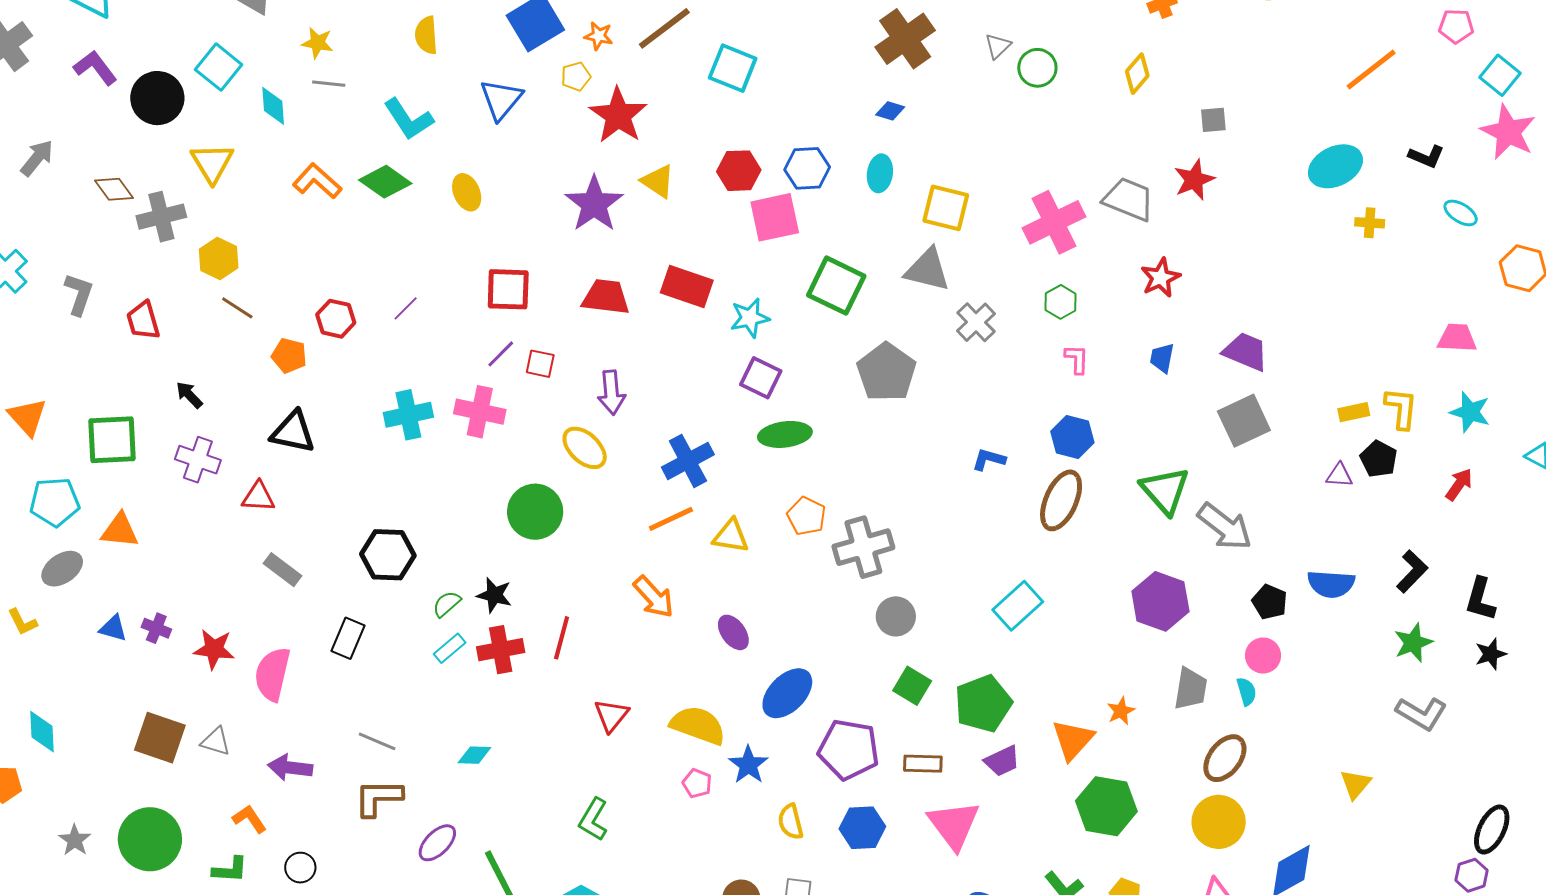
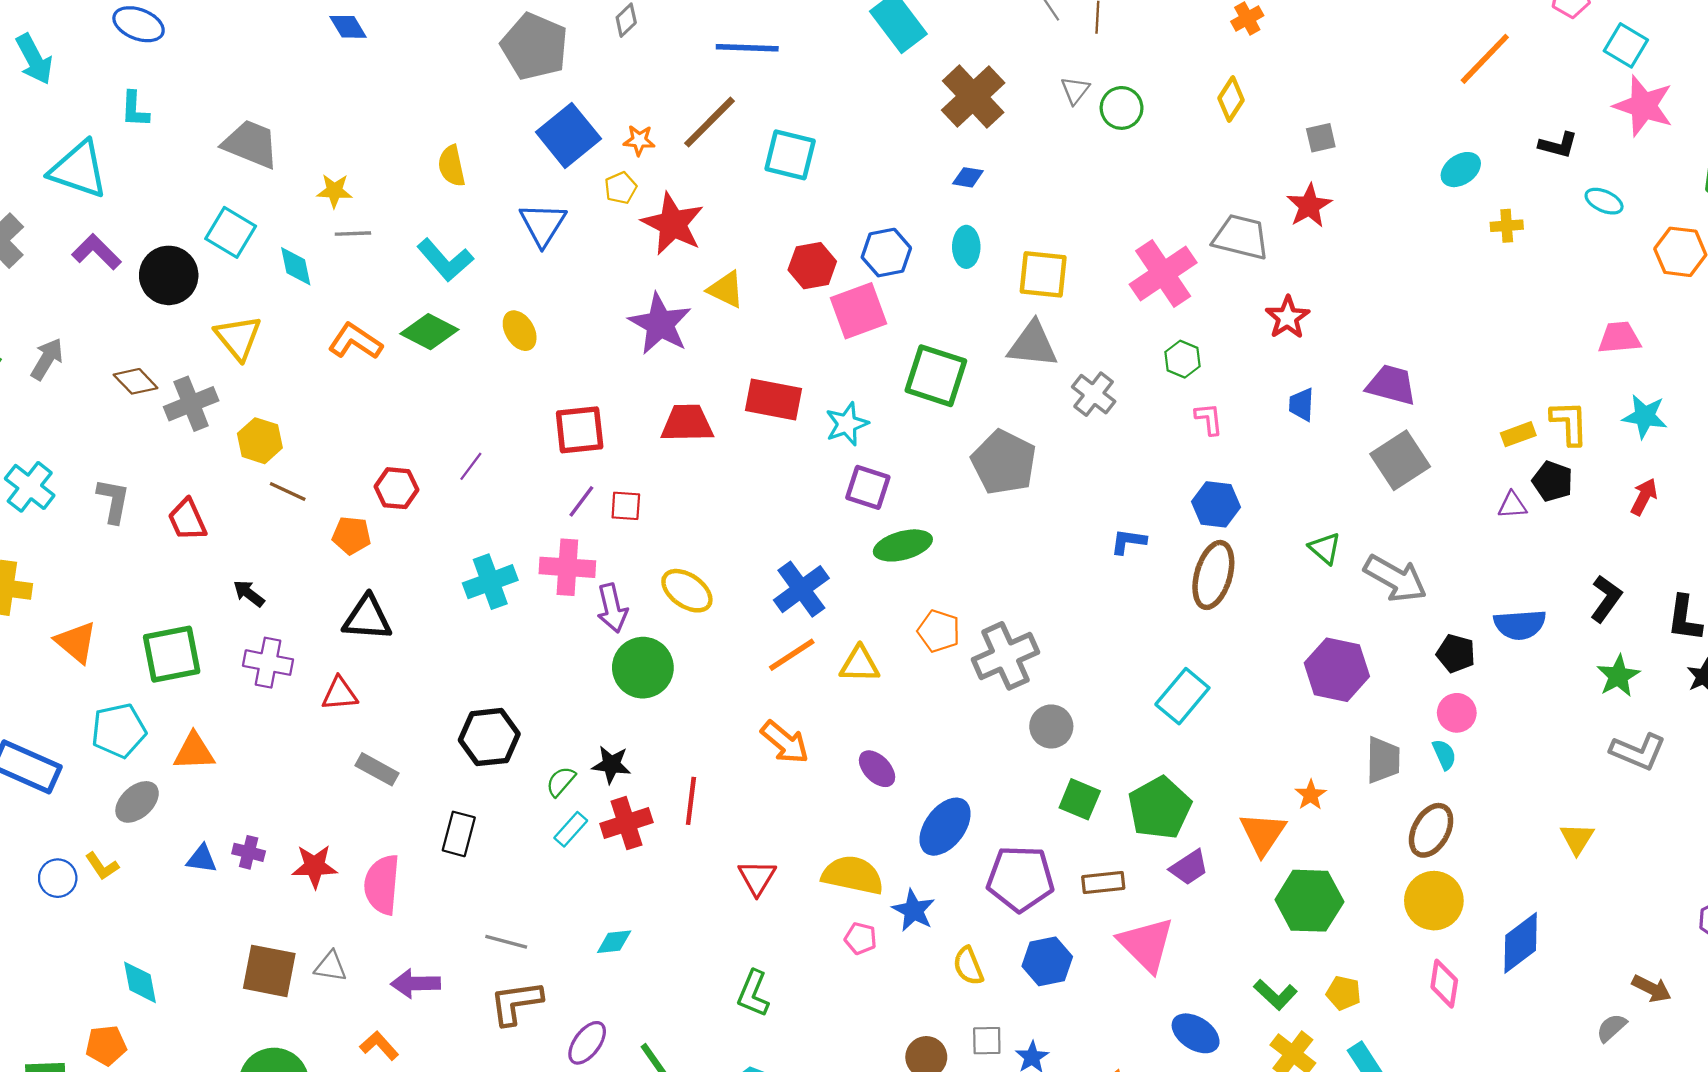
cyan ellipse: (1335, 166) -> (1461, 170), size x0.7
purple arrow: (611, 393) -> (612, 608), moved
green triangle: (1165, 490) -> (1325, 548), size x0.6

